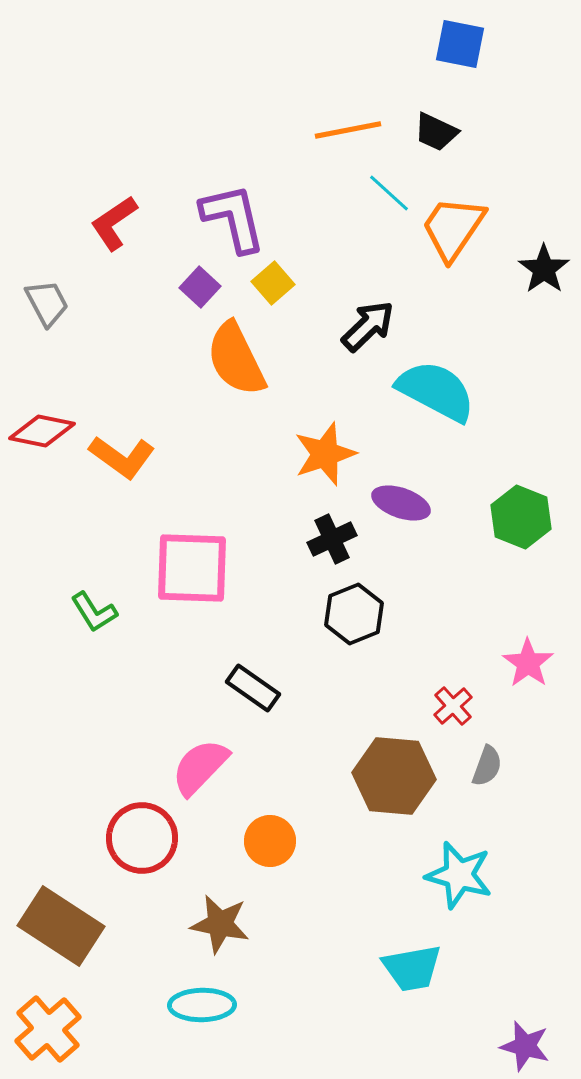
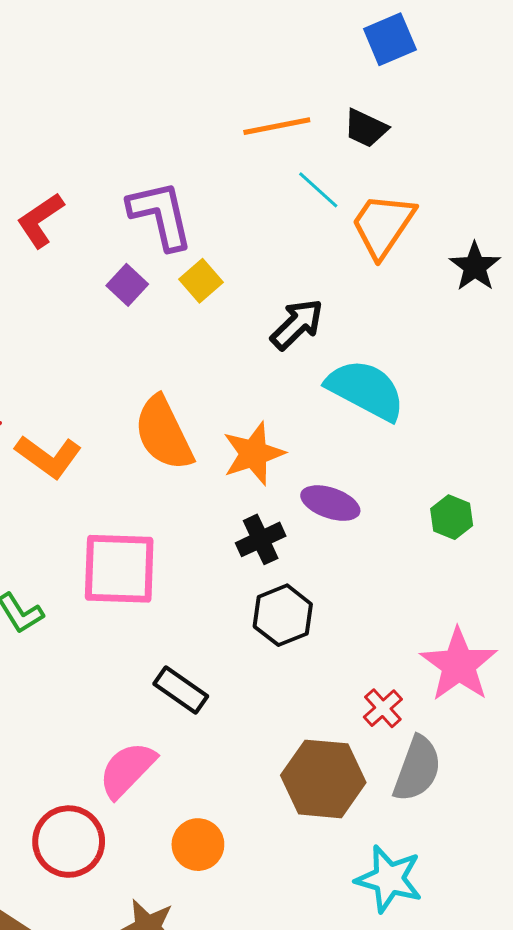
blue square: (460, 44) -> (390, 39), turned -34
orange semicircle: (236, 359) -> (164, 433), moved
green hexagon: (521, 517) -> (452, 517), size x0.7
pink star: (528, 663) -> (459, 665), size x1.5
gray semicircle: (487, 766) -> (417, 769), size x1.6

